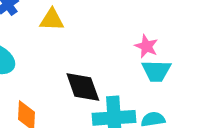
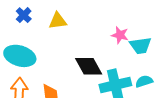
pink star: (146, 46) -> (120, 35), moved

